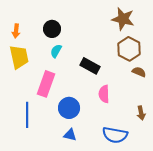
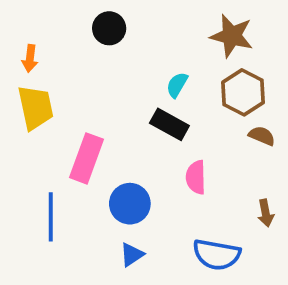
black circle: (52, 29) -> (109, 28), moved
cyan semicircle: (56, 51) -> (177, 85), moved
blue triangle: (70, 135) -> (132, 255), turned -48

